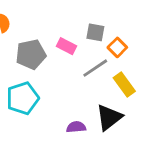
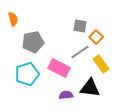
pink rectangle: (67, 46) -> (59, 68), moved, size x1.5
black triangle: (109, 117) -> (90, 88), turned 45

